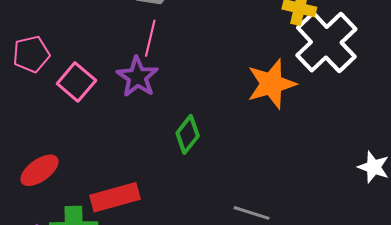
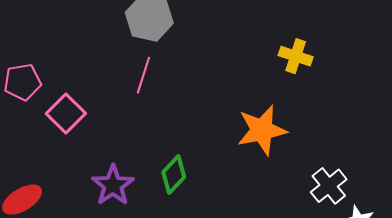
white cross: (326, 42) -> (329, 186), moved, size x0.6
purple star: (137, 77) -> (113, 185), moved

